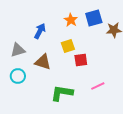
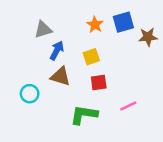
blue arrow: (40, 31) -> (57, 50), moved
gray triangle: (18, 50) -> (43, 30), moved
red square: (81, 60) -> (99, 83), moved

